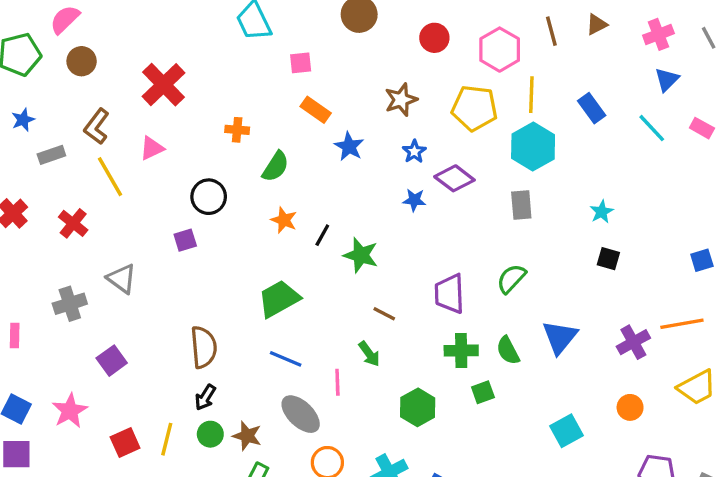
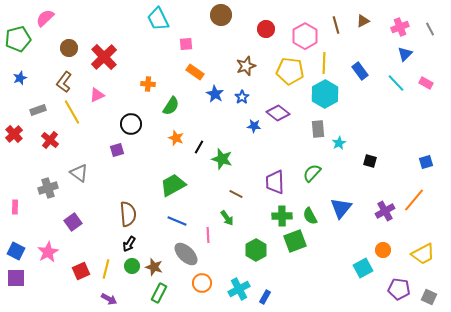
brown circle: (82, 61) -> (69, 48), moved
blue star: (414, 152) -> (242, 97), moved
gray rectangle: (51, 155) -> (38, 110), moved
cyan star: (602, 212) -> (339, 143), moved
orange line: (682, 324) -> (414, 200), turned -40
yellow trapezoid: (697, 387) -> (423, 254), moved
green square: (483, 392) -> (295, 241), size x1.6
cyan square: (567, 431) -> (363, 268), moved

